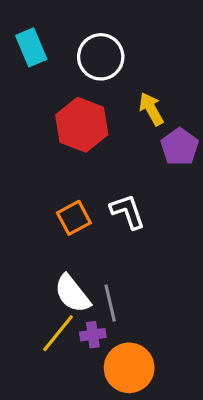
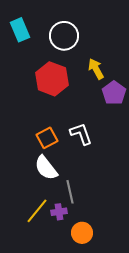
white semicircle: (72, 294) -> (46, 168), moved
orange circle: (129, 368) -> (82, 233), size x0.7

